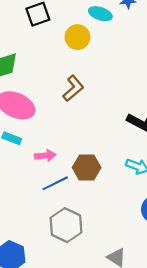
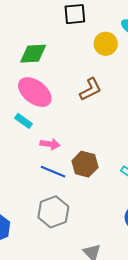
blue line: (55, 183) -> (53, 172), turned 35

